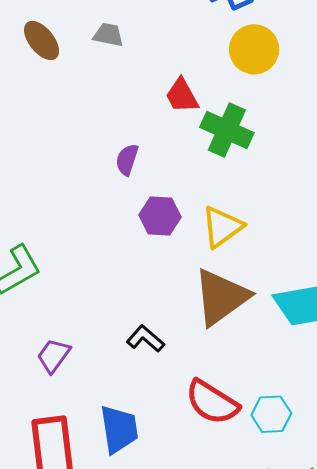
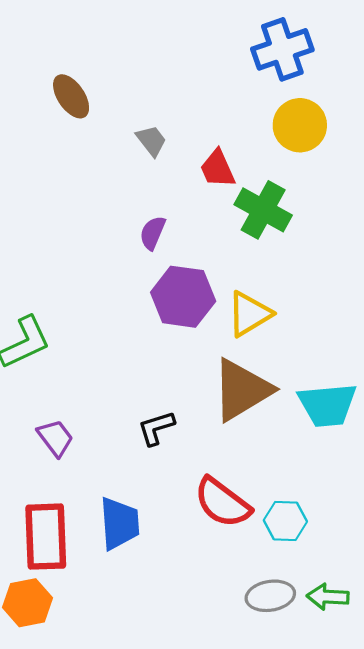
gray trapezoid: (108, 35) -> (151, 141), moved, turned 36
purple hexagon: (160, 216) -> (183, 297), size x1.4
black L-shape: (145, 339) -> (156, 428), turned -63
purple trapezoid: (54, 356) -> (55, 438), turned 102

